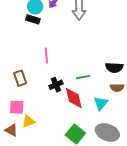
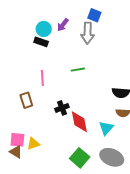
pink line: (46, 56) -> (42, 78), moved
green line: (83, 77) -> (78, 70), moved
pink square: (17, 107) -> (17, 140), moved

